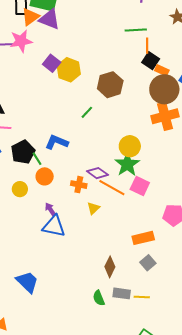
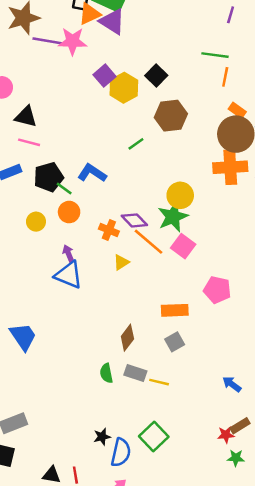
black square: (151, 61) -> (156, 75), moved
green line: (37, 159) -> (64, 189), turned -32

